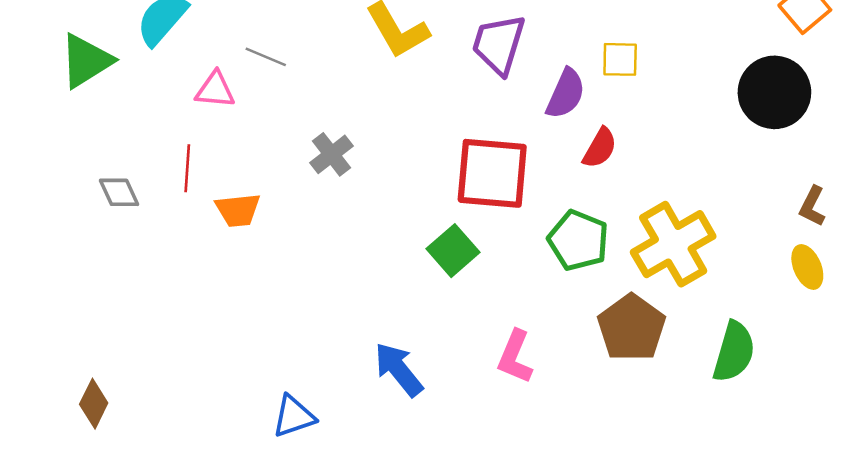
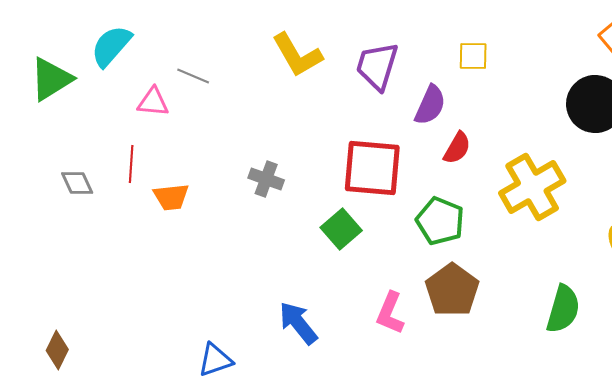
yellow square: (620, 59) -> (473, 56), moved
gray cross: (332, 154) -> (266, 179), moved, turned -32
yellow cross: (673, 244) -> (532, 187), moved
brown pentagon: (631, 328) -> (452, 290), moved

